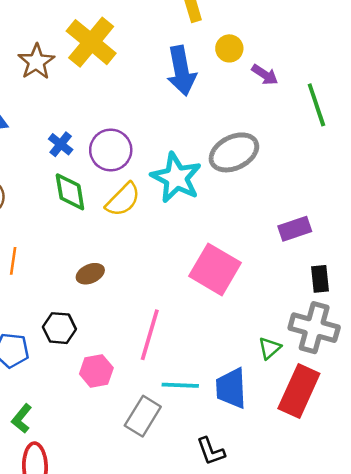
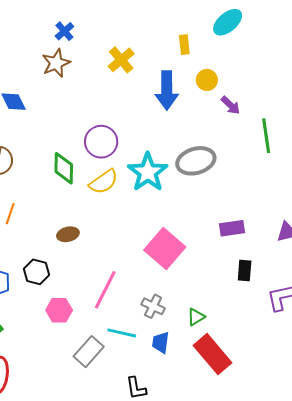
yellow cross: (91, 42) -> (121, 60), moved, size x0.7
blue cross: (61, 144) -> (64, 31), moved
gray cross: (314, 328) -> (153, 306), moved, size x0.6
blue trapezoid: (231, 388) -> (161, 342), size x0.7
red rectangle: (299, 391) -> (213, 354), turned -75

